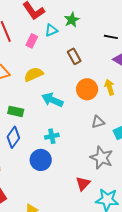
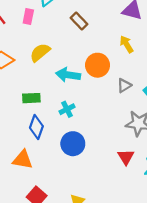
orange circle: (87, 89) -> (98, 65), moved
cyan cross: (52, 136) -> (67, 109), moved

